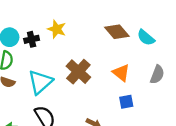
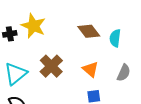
yellow star: (57, 29) -> (33, 26), size x1.4
cyan semicircle: (146, 38) -> (115, 38), turned 54

